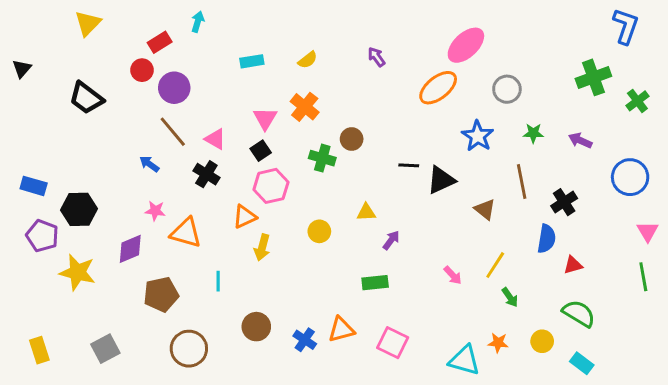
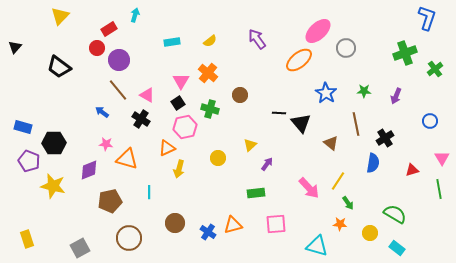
purple arrow: (377, 57) -> (257, 39), size x1.5
gray circle: (507, 89) -> (346, 48), moved
purple arrow: (580, 140) -> (396, 96), turned -91
green cross: (322, 158) -> (210, 109), moved
blue circle: (630, 177) -> (430, 121), size x0.6
black triangle: (441, 180) -> (301, 123), turned -45
yellow triangle: (366, 212) -> (250, 145), turned -40
red triangle: (573, 265) -> (412, 170), moved
pink arrow: (453, 275) -> (309, 188), size x1.6
pink square: (393, 343) -> (276, 224), moved, turned -30
orange star: (498, 343) -> (340, 224), moved
gray square: (105, 349) -> (80, 248), moved

